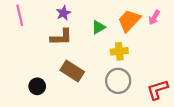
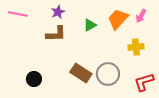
pink line: (20, 15) -> (18, 14), turned -66
yellow cross: (119, 51) -> (136, 47), moved
brown rectangle: (72, 71) -> (81, 73), moved

